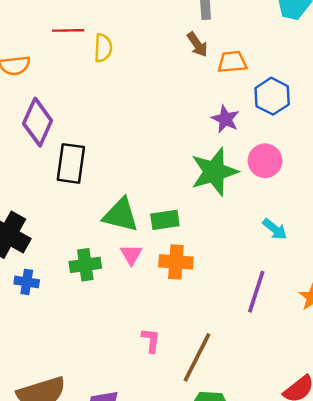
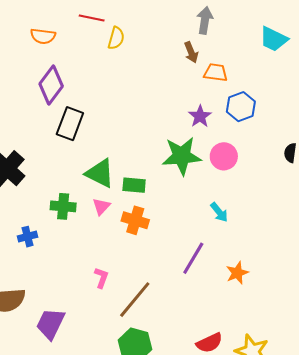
blue cross: (27, 282) -> (28, 237), moved, turned -36

